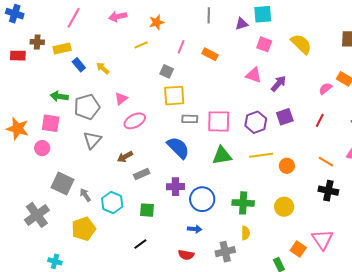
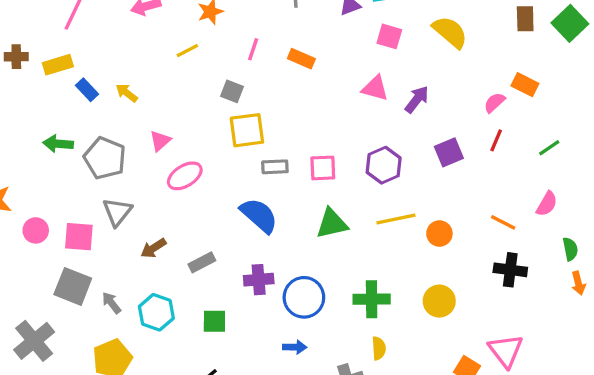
gray pentagon: (87, 107) -> (105, 158), turned -30
purple square: (285, 117) -> (449, 152), moved
red line: (320, 120) -> (496, 140), moved
pink square: (219, 121) -> (323, 168), size x0.7
pink square: (51, 123) -> (79, 237), moved
brown arrow: (125, 157) -> (153, 248), moved

